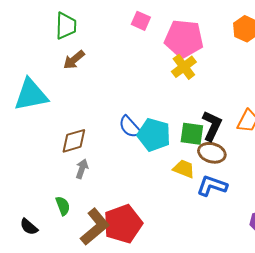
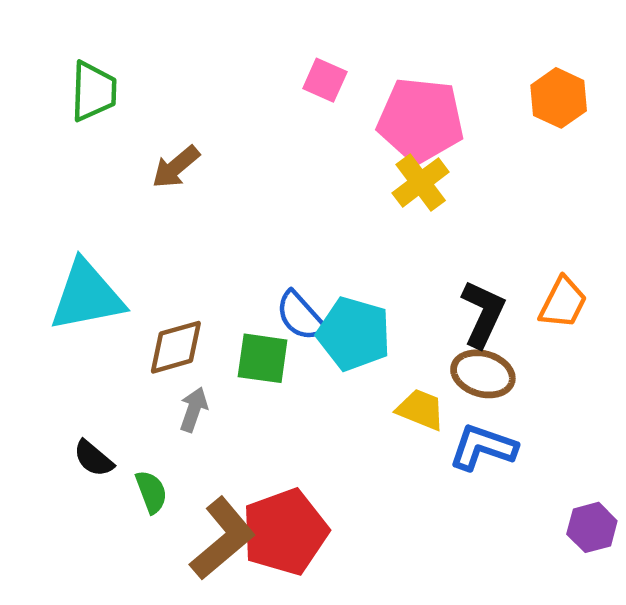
green trapezoid: (66, 26) -> (93, 91), moved
cyan triangle: (31, 95) -> (87, 296), moved
green square: (192, 134) -> (263, 358), moved
black semicircle: (29, 227) -> (93, 458), moved

